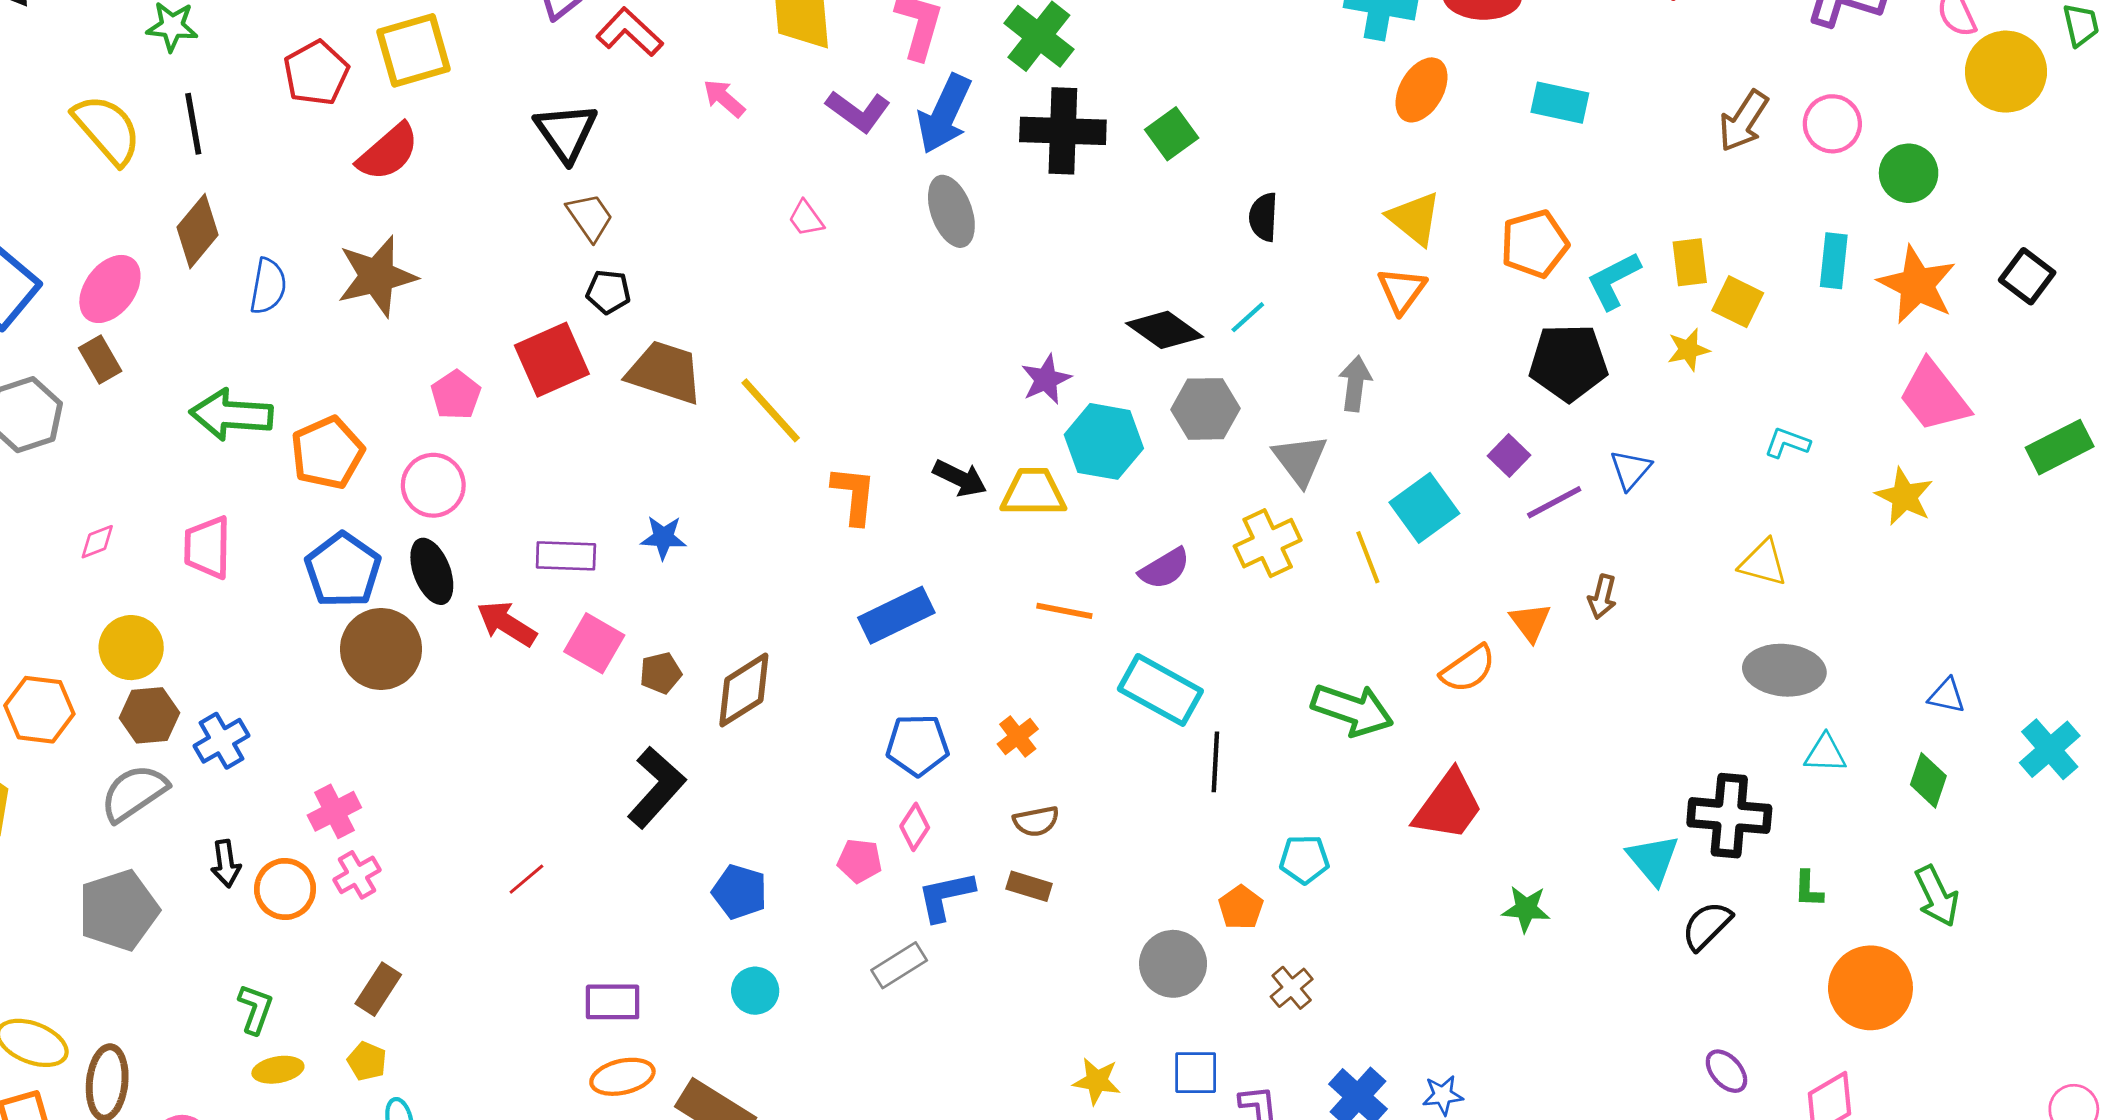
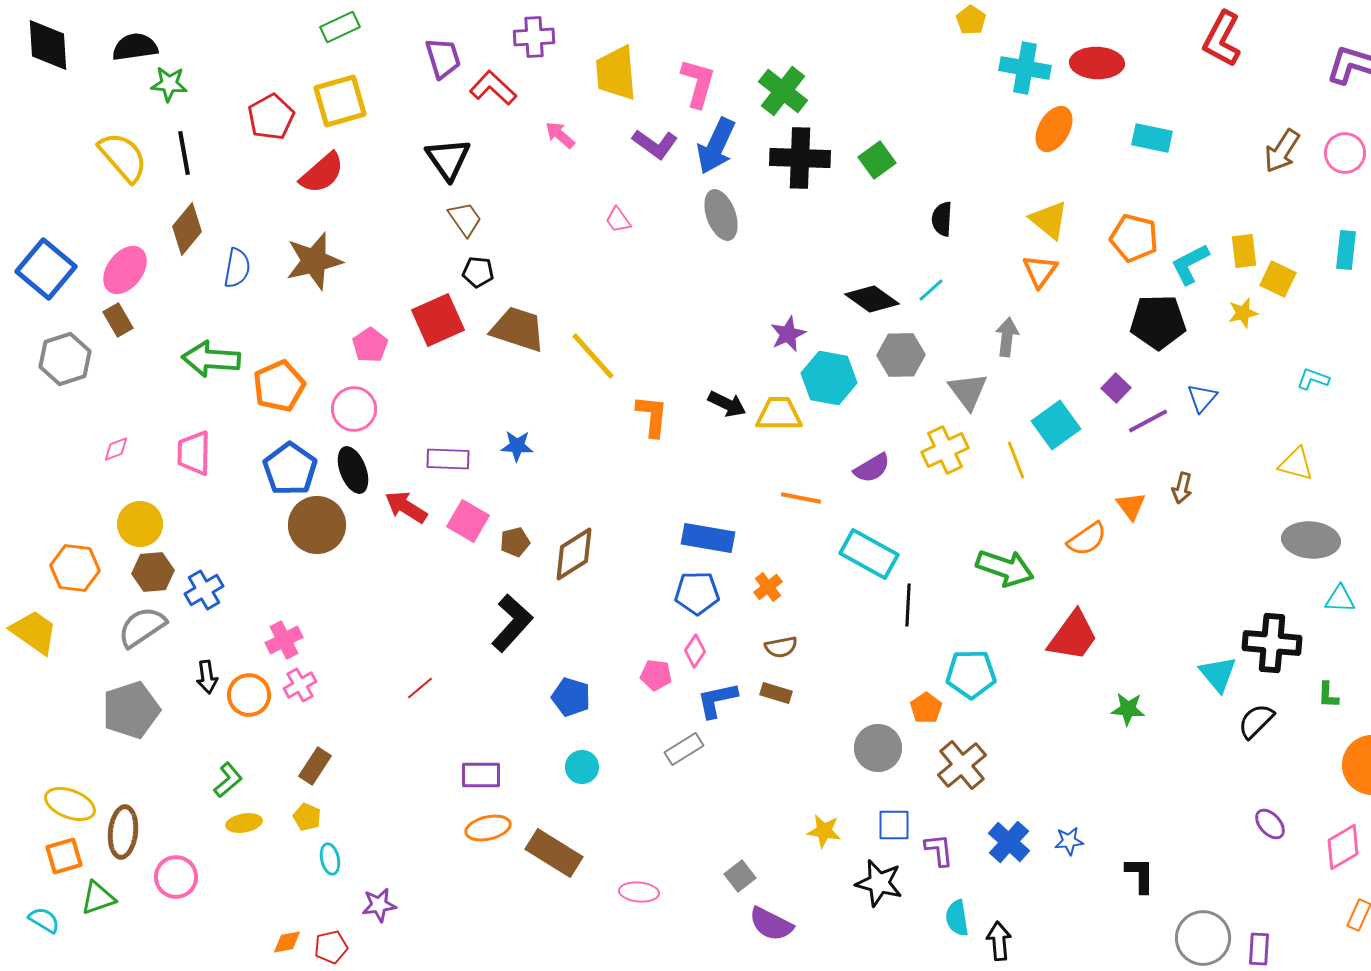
orange pentagon: (1534, 244) -> (1134, 238), turned 30
blue rectangle: (896, 615) -> (708, 538), moved, turned 36
cyan pentagon: (1304, 859) -> (971, 674), size x1.4
brown cross: (1292, 988) -> (962, 765), size x1.6
green L-shape: (255, 1009) -> (228, 780), turned 30

